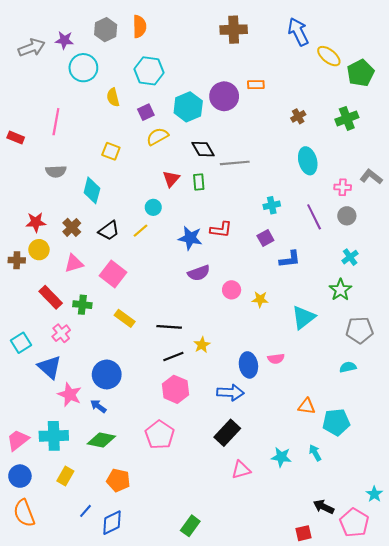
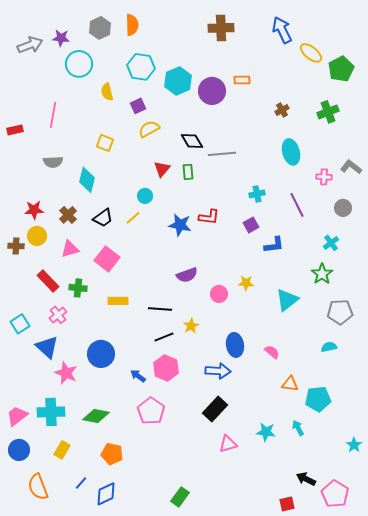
cyan hexagon: (188, 107) -> (178, 81), moved
red rectangle: (16, 138) -> (15, 130), turned -35
gray circle: (347, 216) -> (343, 208), moved
purple semicircle: (199, 273) -> (187, 275), moved
pink circle: (232, 290) -> (219, 294), moved
yellow rectangle: (125, 318) -> (118, 301), turned -36
pink semicircle: (276, 359) -> (272, 352), moved, turned -133
blue arrow: (98, 406) -> (138, 376), moved
cyan star: (374, 494) -> (354, 445), moved
orange semicircle: (24, 513) -> (38, 487), moved

